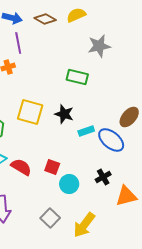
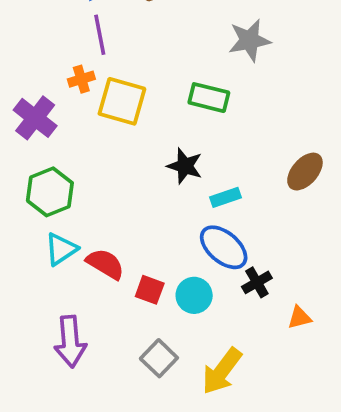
yellow square: (30, 112) -> (122, 101), moved
blue ellipse: (111, 140) -> (224, 247), moved
red square: (52, 167) -> (150, 290), moved
orange triangle: (126, 196) -> (299, 318), size x0.6

